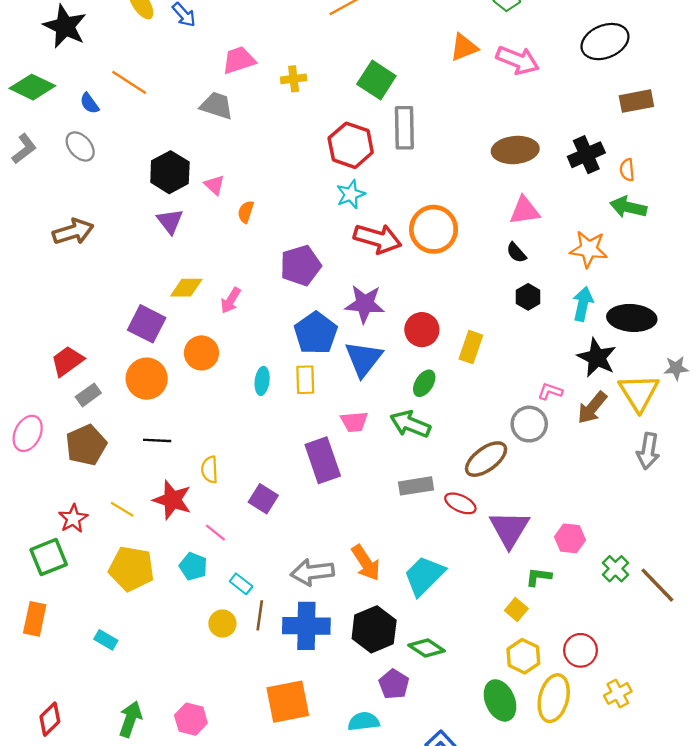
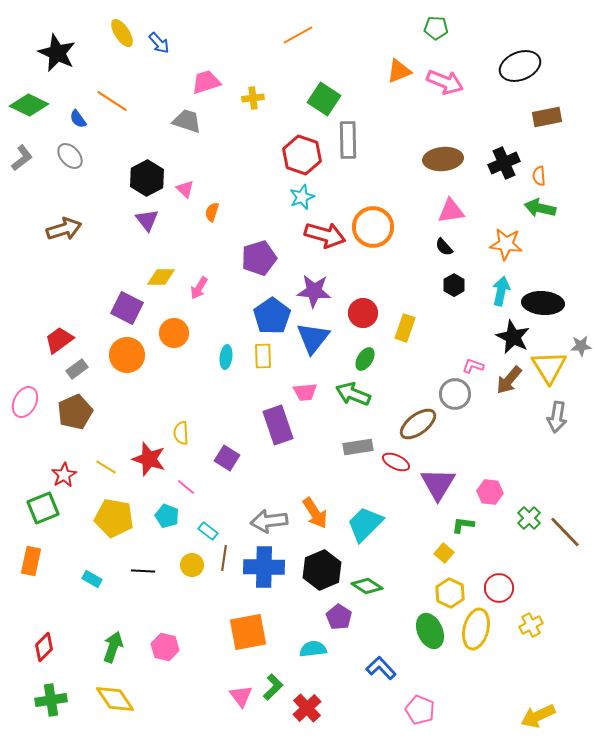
black line: (157, 440) -> (143, 571), moved

